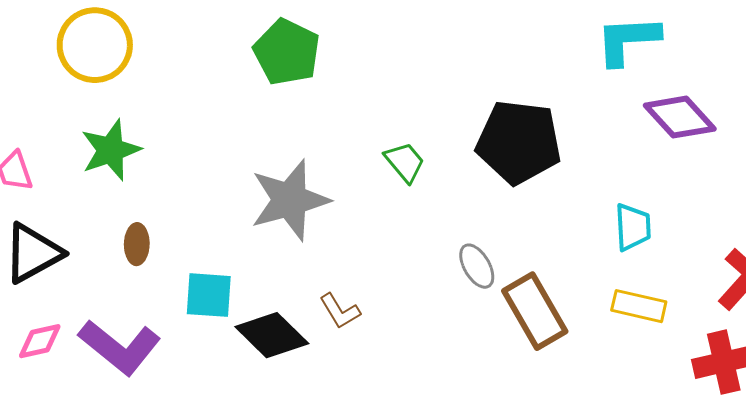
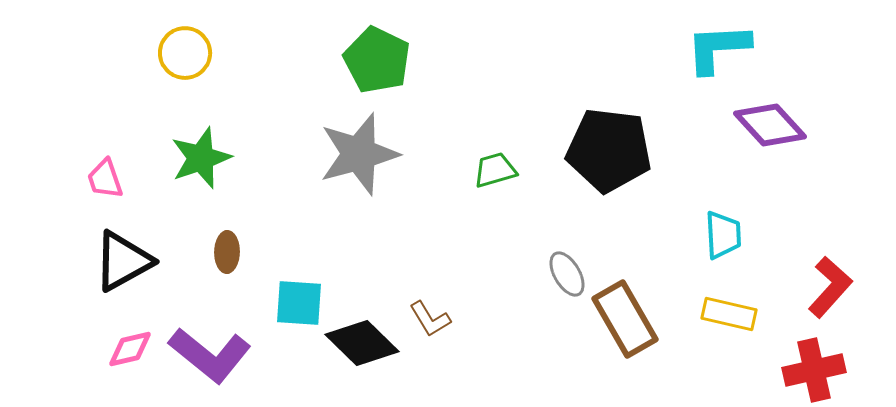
yellow circle: (95, 45) -> (185, 53), size x0.7
green trapezoid: (405, 162) -> (495, 170), turned -66
gray star: (290, 200) -> (359, 154), moved

